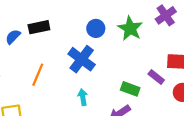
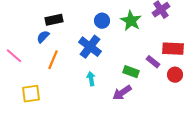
blue semicircle: (13, 37) -> (43, 37), moved

